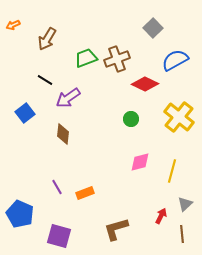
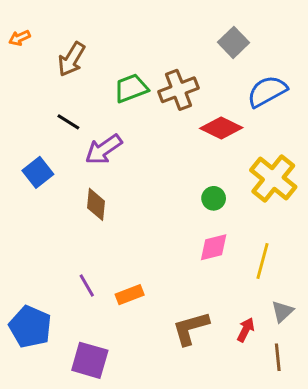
green circle: (131, 119) -> (214, 198), moved
brown L-shape: (116, 229) -> (191, 328), moved

